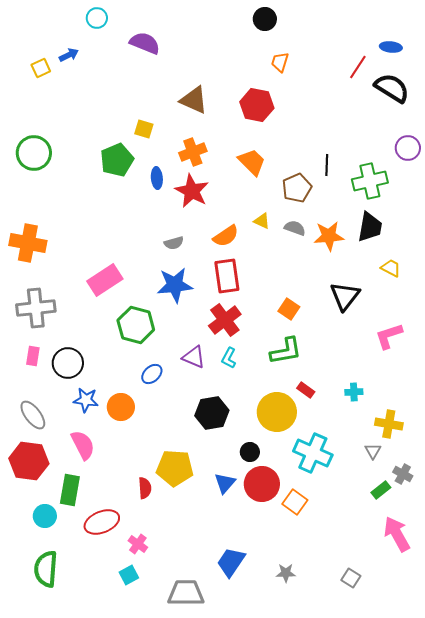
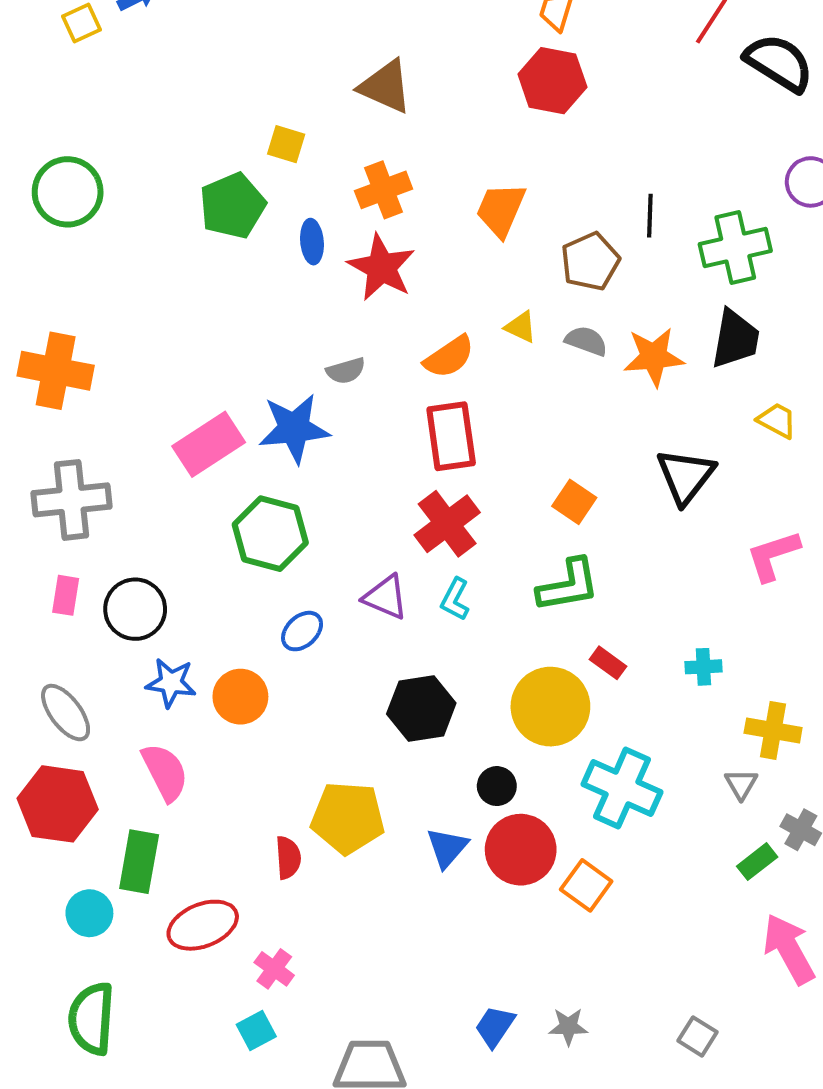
red hexagon: (257, 105) -> (552, 81), moved
orange trapezoid: (252, 162) -> (501, 210), turned -112
blue star: (175, 285) -> (294, 428), moved
blue trapezoid: (231, 562) -> (495, 1026), moved, size x0.7

